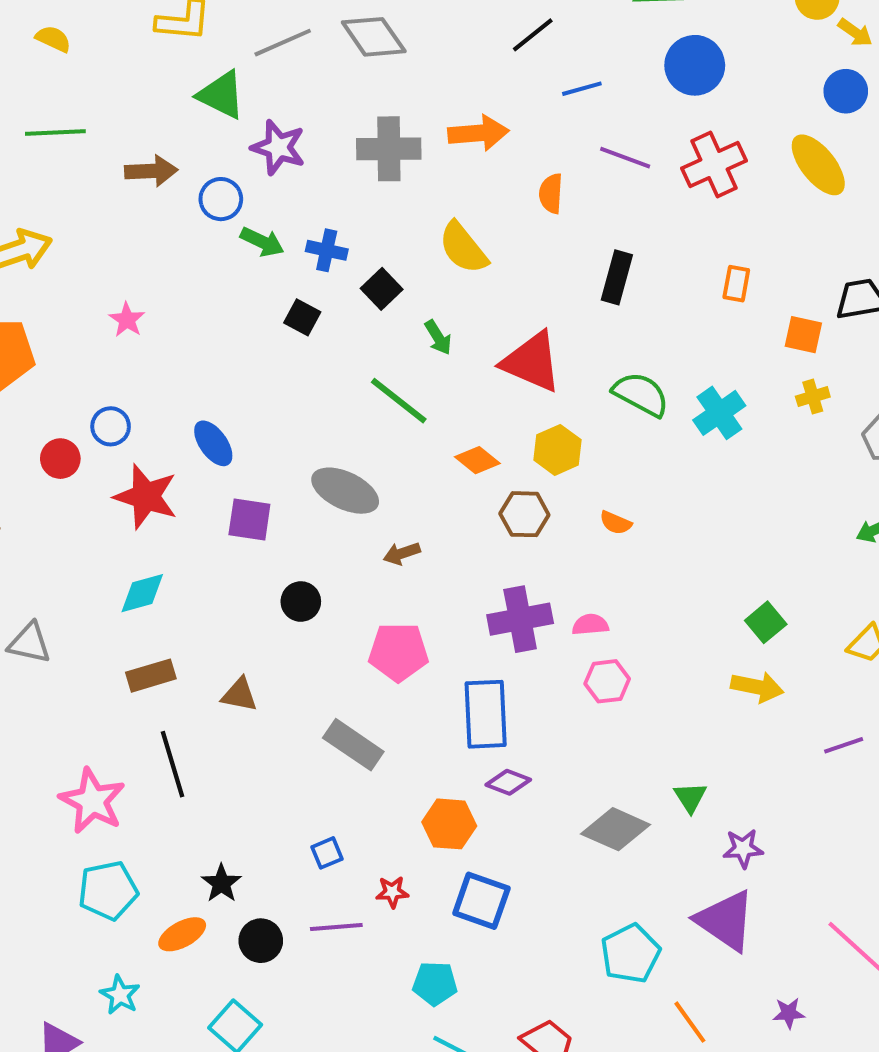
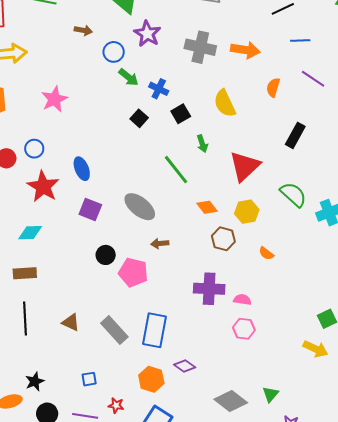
brown arrow: (151, 171) -> (83, 30), size x0.7
pink star: (127, 320) -> (54, 99), size x1.5
red triangle: (532, 362) -> (245, 166), turned 40
pink pentagon: (398, 652) -> (133, 272), moved
brown triangle: (239, 695) -> (71, 322), moved
blue rectangle: (486, 714) -> (154, 330), moved

